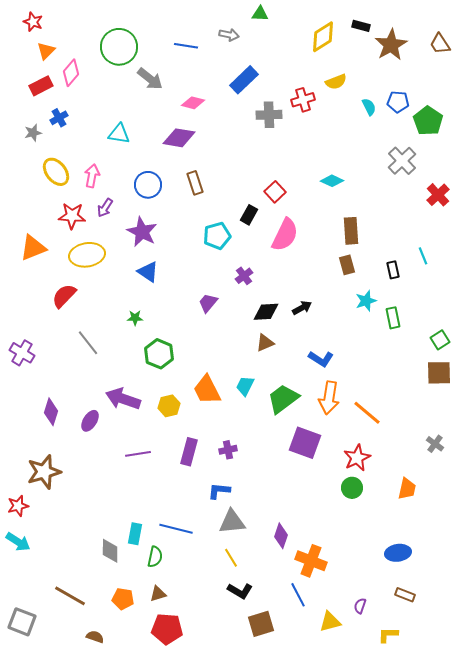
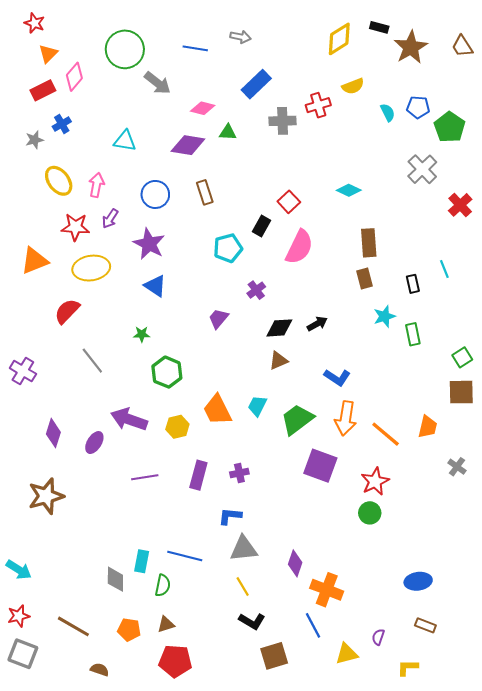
green triangle: (260, 14) -> (228, 132), moved
orange trapezoid: (407, 489) -> (428, 427), moved
red star: (18, 506) -> (19, 616), moved

